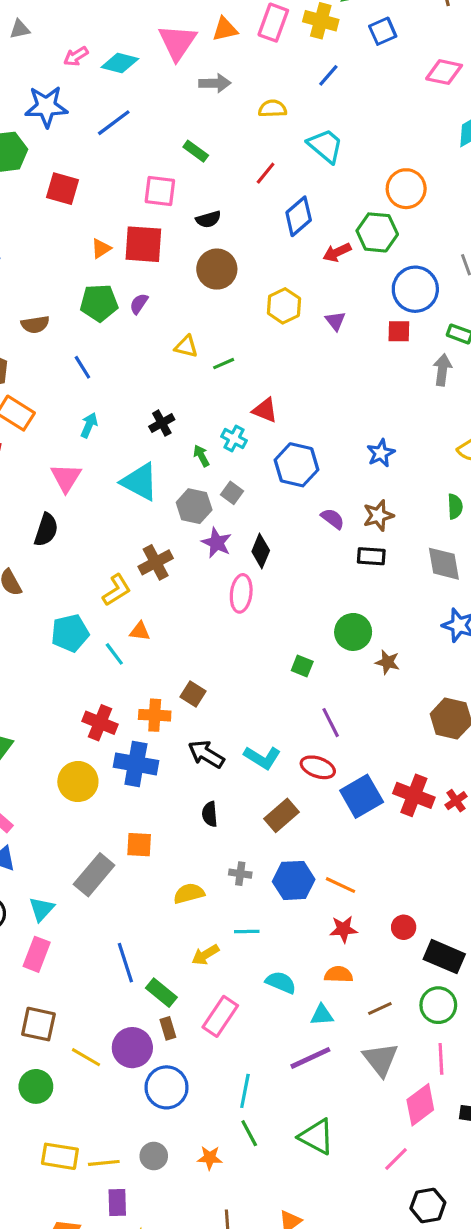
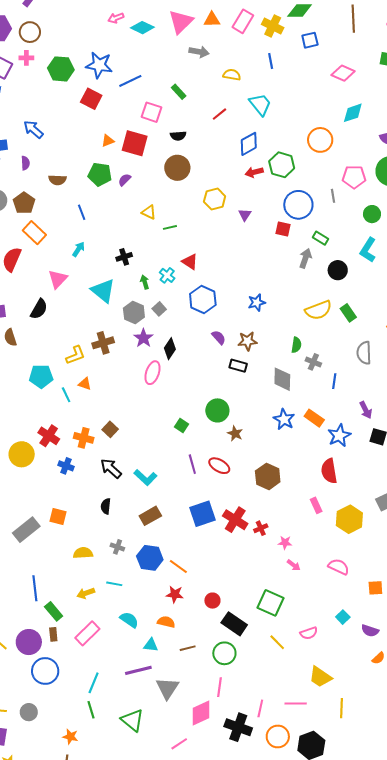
blue line: (328, 75) -> (271, 61), turned -63
blue star: (46, 107) -> (99, 65), moved
blue line: (114, 123) -> (130, 81), moved
orange circle: (406, 189) -> (320, 140), moved
blue diamond: (299, 216) -> (249, 144), moved
blue cross: (136, 764) -> (66, 466), size x0.6
red ellipse: (318, 767) -> (219, 466), moved
yellow circle: (78, 782) -> (22, 454), moved
gray triangle: (381, 1059) -> (167, 688), moved
orange star: (210, 1158) -> (70, 737), moved

